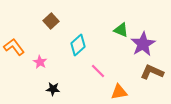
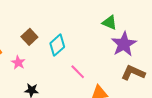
brown square: (51, 21) -> (29, 37), moved
green triangle: (121, 30) -> (110, 23), moved

